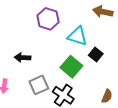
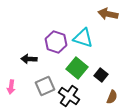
purple hexagon: (48, 19) -> (56, 42), moved
black square: (96, 54) -> (101, 75), moved

